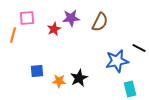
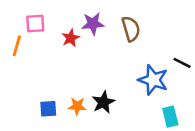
brown semicircle: (100, 22) -> (131, 29), turned -42
blue star: (117, 61) -> (153, 80), turned 30
blue square: (37, 71) -> (48, 109), moved

